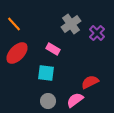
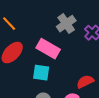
pink rectangle: (53, 49) -> (48, 49), size x1.6

